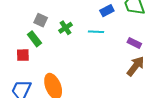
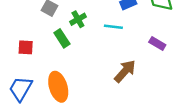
green rectangle: (34, 39) -> (62, 38), moved
brown arrow: (136, 66) -> (125, 71), moved

